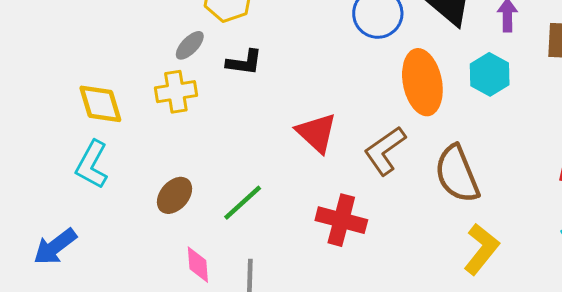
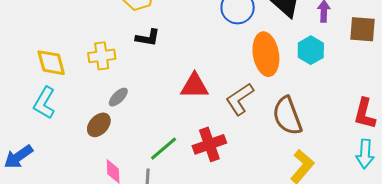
gray ellipse: (190, 45) -> (118, 97), moved
red triangle: (317, 133) -> (195, 86), turned -44
green line: (243, 203) -> (164, 149), moved
red cross: (341, 220) -> (209, 144), turned -36

